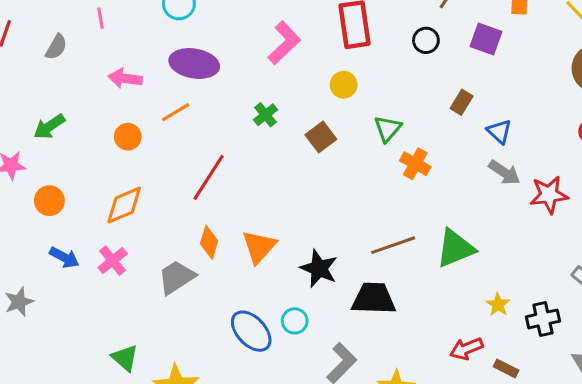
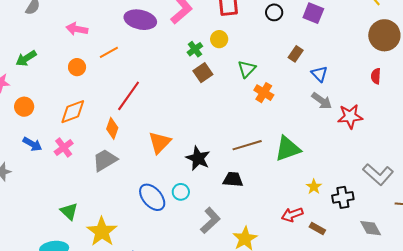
purple ellipse: (194, 63) -> (140, 20), moved
green cross: (266, 115) -> (195, 49), moved
orange diamond: (209, 242) -> (112, 128), moved
black trapezoid: (374, 299) -> (233, 179), size x0.7

